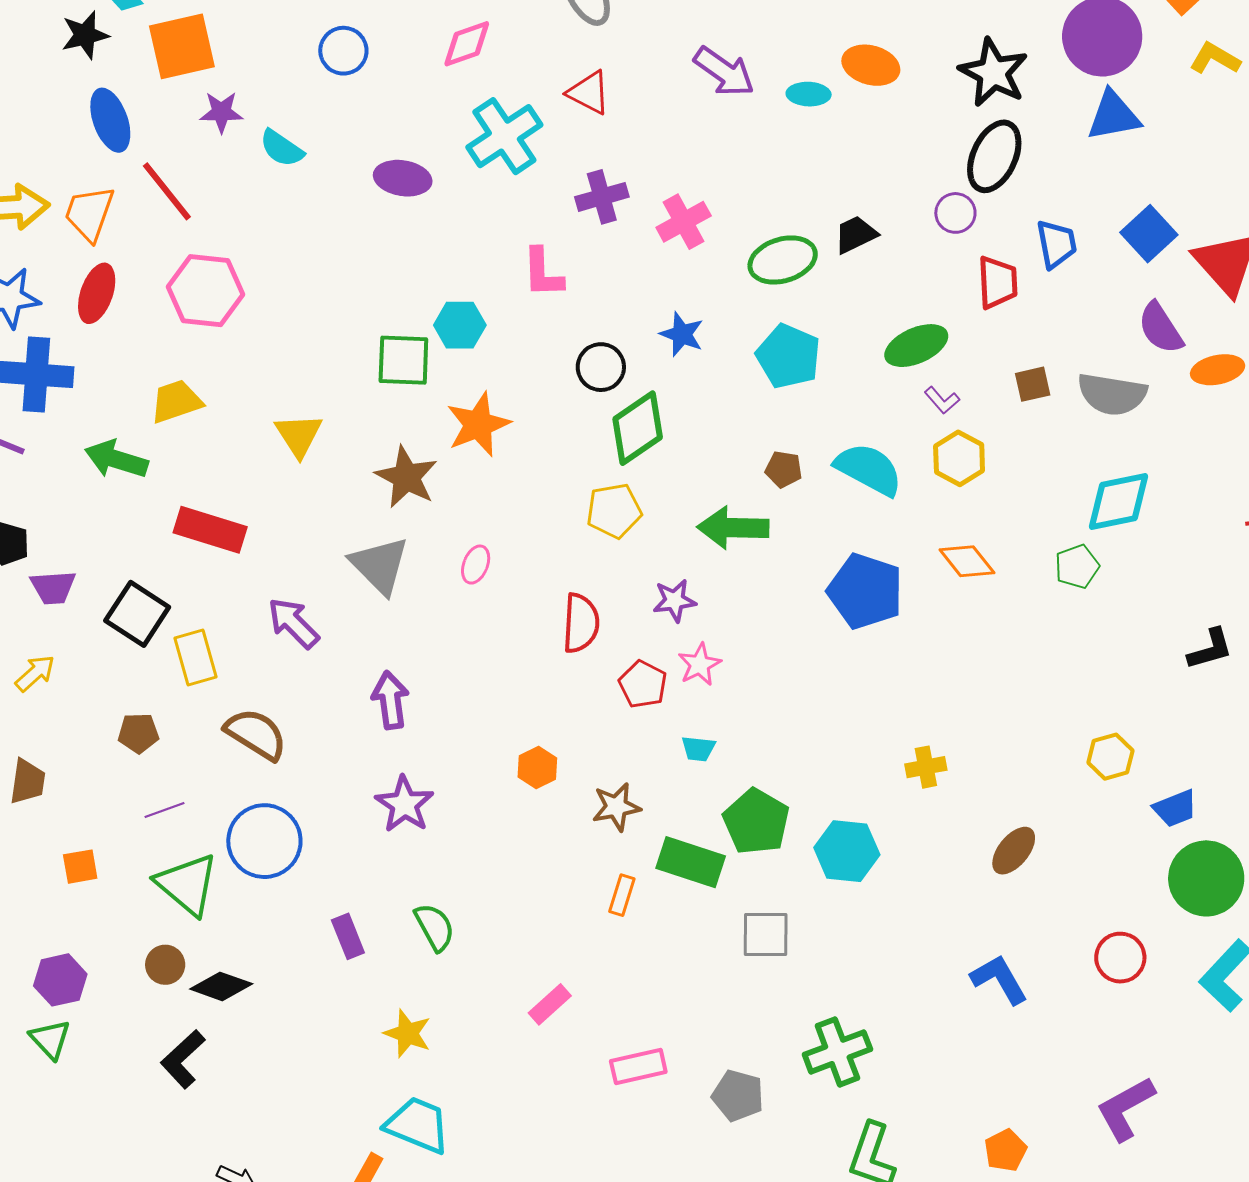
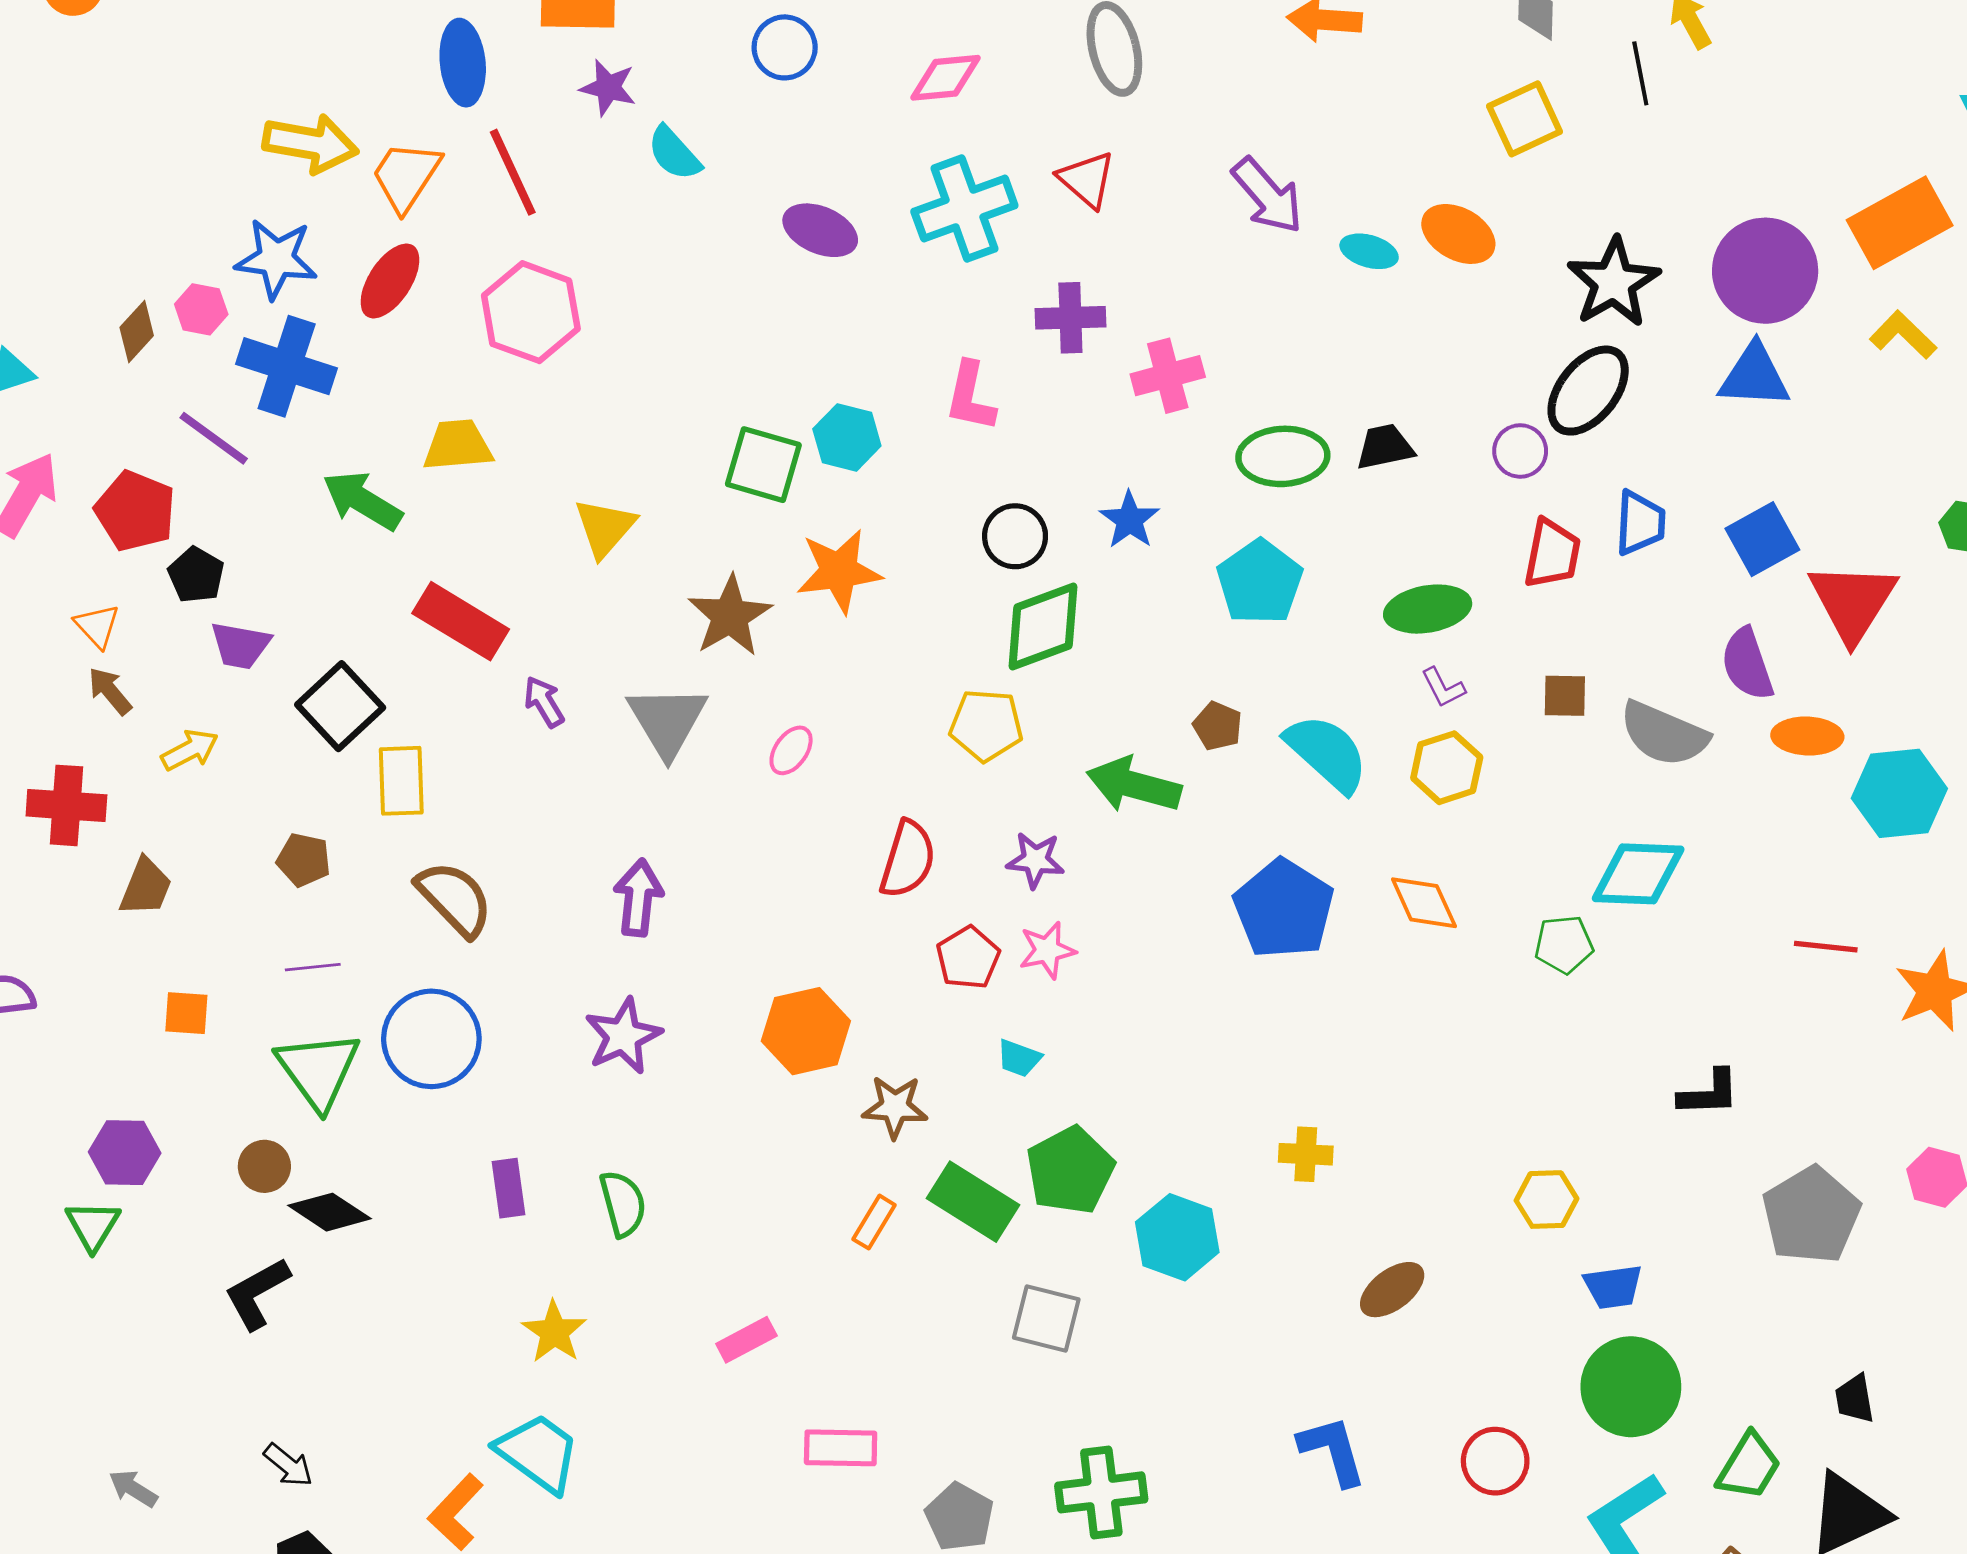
purple arrow: (293, 623) -> (544, 702), moved, size x0.7
orange hexagon: (537, 767) -> (806, 1031), size x1.6

